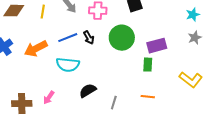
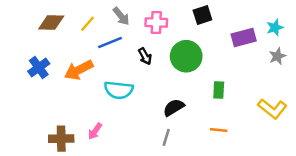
yellow line: (43, 12) -> (87, 24), turned 32
blue line: (68, 38) -> (110, 42), moved
purple rectangle: (157, 46) -> (244, 37), moved
black semicircle: (88, 91) -> (174, 107), moved
gray line: (114, 103) -> (166, 137), moved

